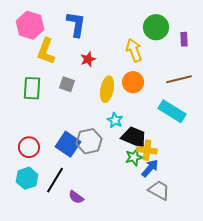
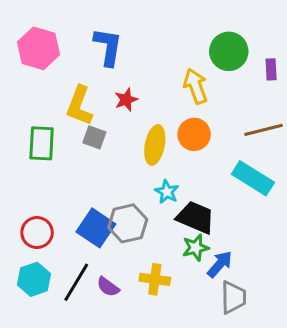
yellow L-shape: (46, 51) -> (79, 106), moved
yellow cross: (147, 150) -> (155, 279), moved
gray trapezoid: (159, 190) -> (233, 297), turned 60
purple semicircle: (76, 197) -> (108, 287), moved

